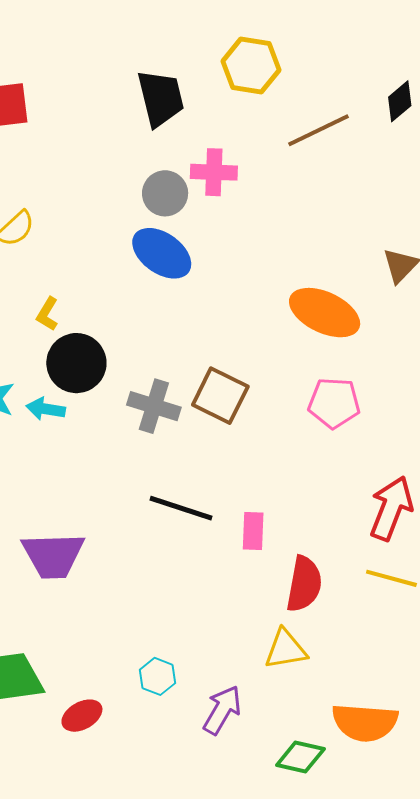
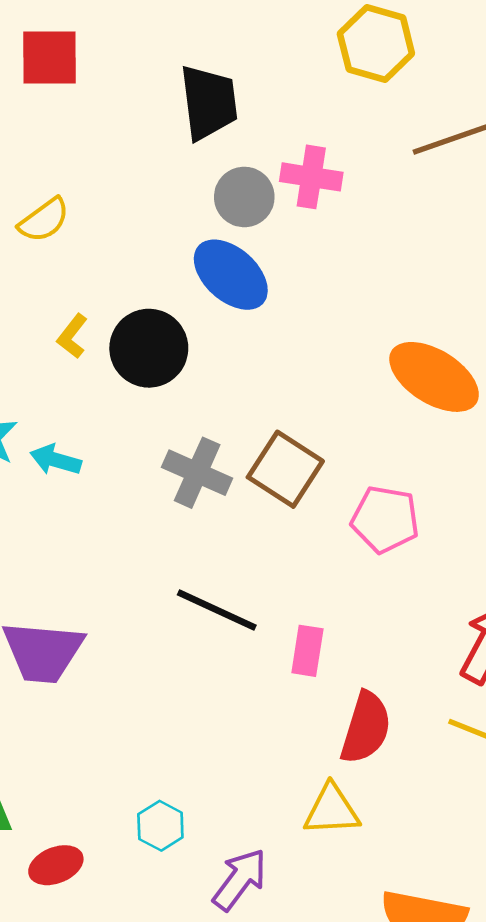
black trapezoid: (161, 98) -> (209, 102), moved
black circle: (76, 363) -> (149, 348), moved
pink pentagon: (334, 403) -> (385, 519), moved

